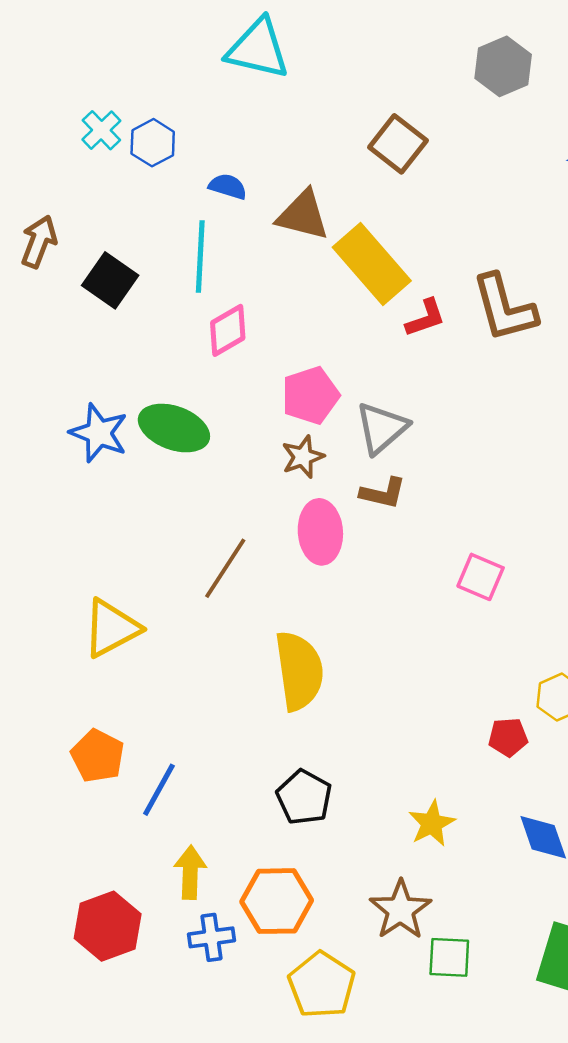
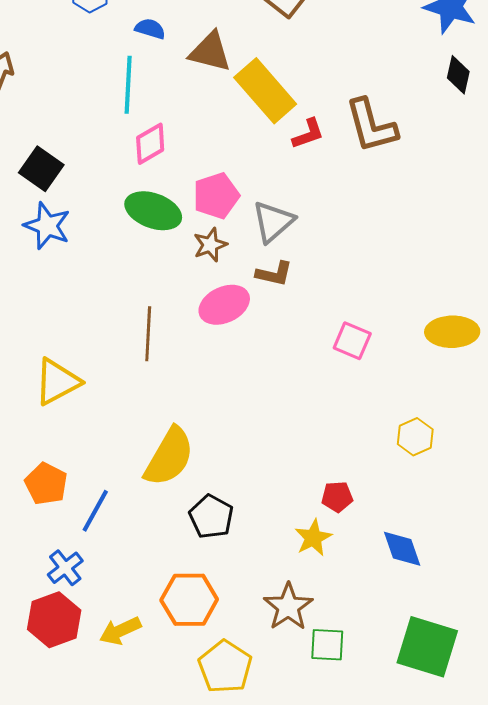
black square: (110, 280) -> (41, 169), moved
green ellipse: (174, 428) -> (153, 211), moved
pink ellipse: (320, 532) -> (224, 305), turned 69
brown line: (225, 568) -> (148, 334), turned -30
yellow semicircle: (299, 671) -> (169, 457), moved, turned 38
red pentagon: (508, 737) -> (337, 497), moved
yellow arrow: (190, 872) -> (120, 631), moved, turned -117
blue cross: (212, 937) -> (65, 568), moved, turned -30

